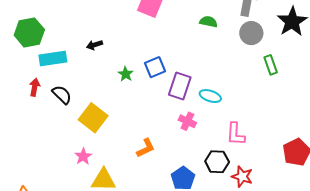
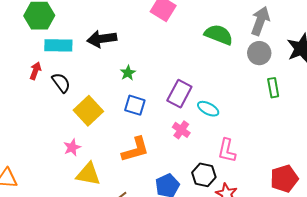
green semicircle: (208, 22) -> (219, 35), size x1.6
black arrow: (95, 45) -> (102, 39), size x1.8
blue square: (155, 67) -> (135, 105), moved, turned 30
orange L-shape: (146, 148) -> (135, 150), size x1.4

